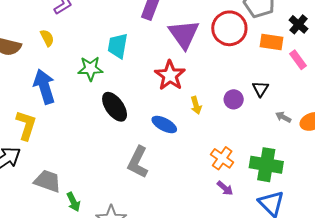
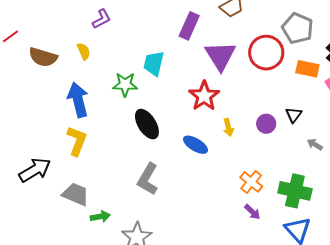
yellow L-shape: (26, 125) -> (77, 141), moved
gray L-shape: (138, 162) -> (148, 179), moved
green arrow: (73, 202) -> (100, 217), turned -78

